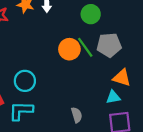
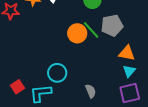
cyan circle: (25, 81) -> (57, 73), moved
cyan triangle: (113, 97) -> (129, 71), moved, turned -32

